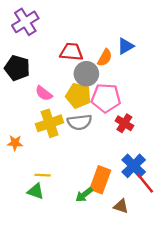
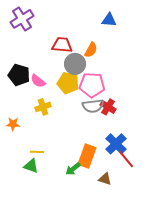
blue triangle: (126, 46) -> (109, 20), moved, turned 35
black pentagon: (17, 68) -> (19, 75), moved
gray semicircle: (79, 122) -> (93, 106), moved
yellow cross: (50, 123) -> (43, 107), size x0.7

